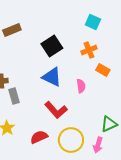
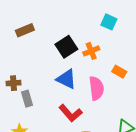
orange cross: (89, 50) -> (91, 51), moved
pink semicircle: (81, 86) -> (96, 88), size x1.6

